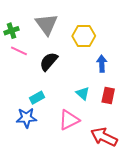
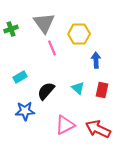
pink line: (19, 51) -> (52, 48), moved, turned 42
black semicircle: (49, 62) -> (46, 91), moved
cyan rectangle: (37, 98) -> (20, 77), moved
pink triangle: (69, 120) -> (65, 125), moved

